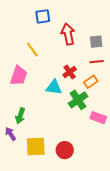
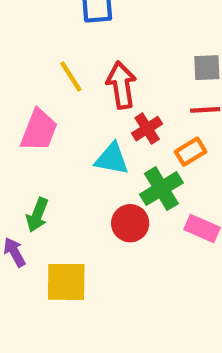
red arrow: (68, 34) -> (121, 85), moved
red circle: (65, 150) -> (130, 223), moved

